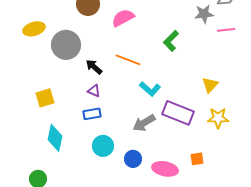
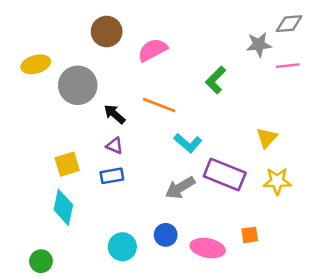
yellow square: (45, 98) -> (67, 164), moved
cyan circle: (103, 146) -> (122, 247), moved

